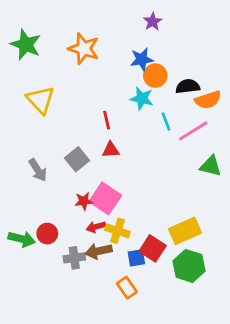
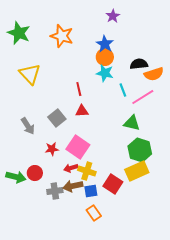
blue star: (142, 59) -> (105, 44), turned -30
orange circle: (155, 76) -> (105, 57), moved
green triangle: (211, 166) -> (132, 123), moved
red star: (84, 201) -> (52, 149), moved
blue square: (136, 258) -> (91, 191), moved
green hexagon: (189, 266) -> (140, 150), moved

